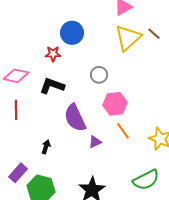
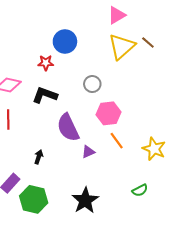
green semicircle: (146, 180) -> (140, 190), size x0.6

